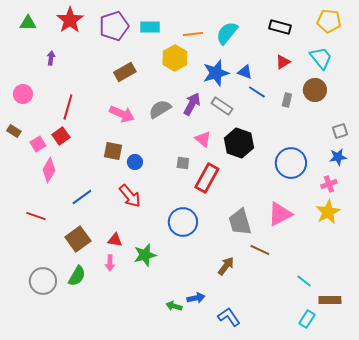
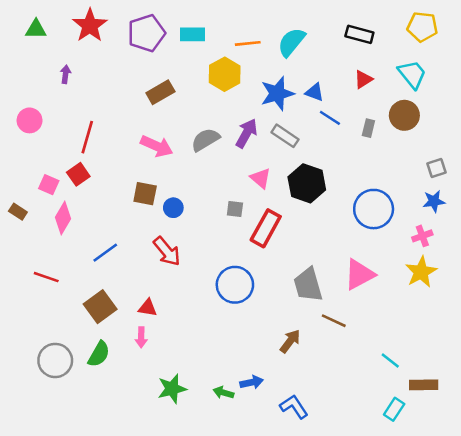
brown rectangle: (14, 131) -> (18, 212), moved
pink square: (38, 144) -> (49, 185), turned -35
green star: (145, 255) -> (172, 389), moved

